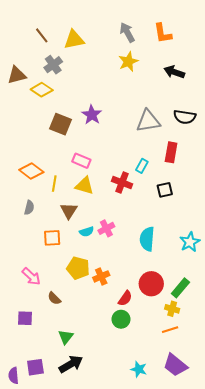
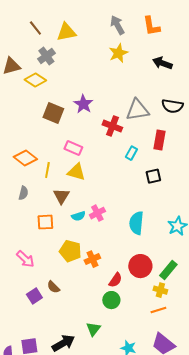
red cross: (122, 183) -> (112, 126), moved
brown semicircle: (54, 298) -> (53, 287), moved
purple square: (25, 318) -> (34, 296), moved, turned -35
green triangle: (66, 337) -> (93, 329), moved

